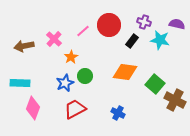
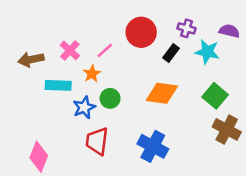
pink line: (83, 31) -> (105, 50), moved
cyan rectangle: (20, 83) -> (58, 85), moved
green square: (155, 84) -> (215, 96), moved
pink diamond: (33, 108) -> (39, 157), moved
red trapezoid: (75, 109) -> (97, 141), turned -55
blue cross: (118, 113) -> (153, 146), size x1.6

